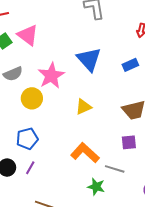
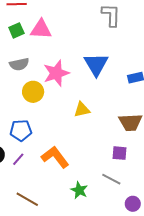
pink triangle: (28, 35) -> (41, 29), turned -45
orange L-shape: (85, 153) -> (55, 157), moved
gray line: (115, 169) -> (111, 179), moved

